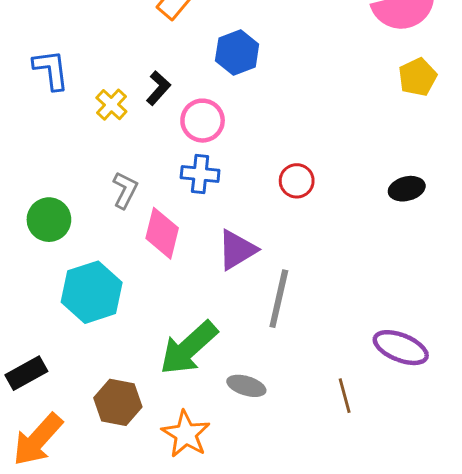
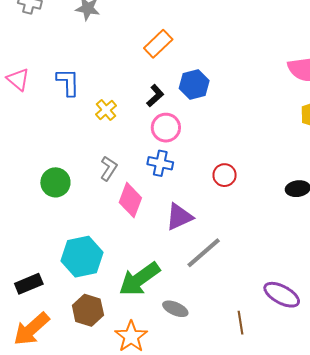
black L-shape: (158, 88) -> (155, 96), moved
cyan hexagon: (92, 292) -> (82, 257), moved
gray line: (279, 299) -> (204, 253), turned 30

